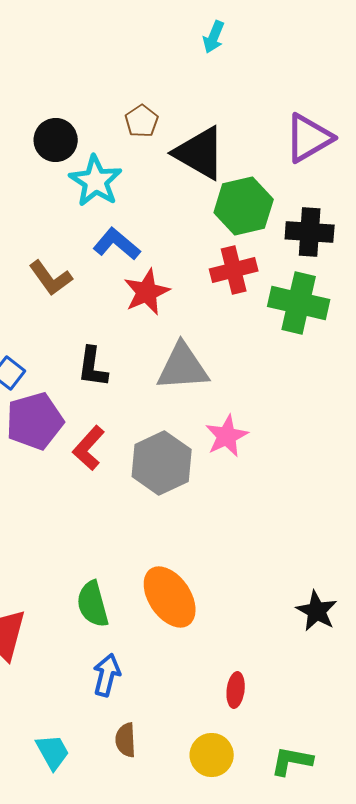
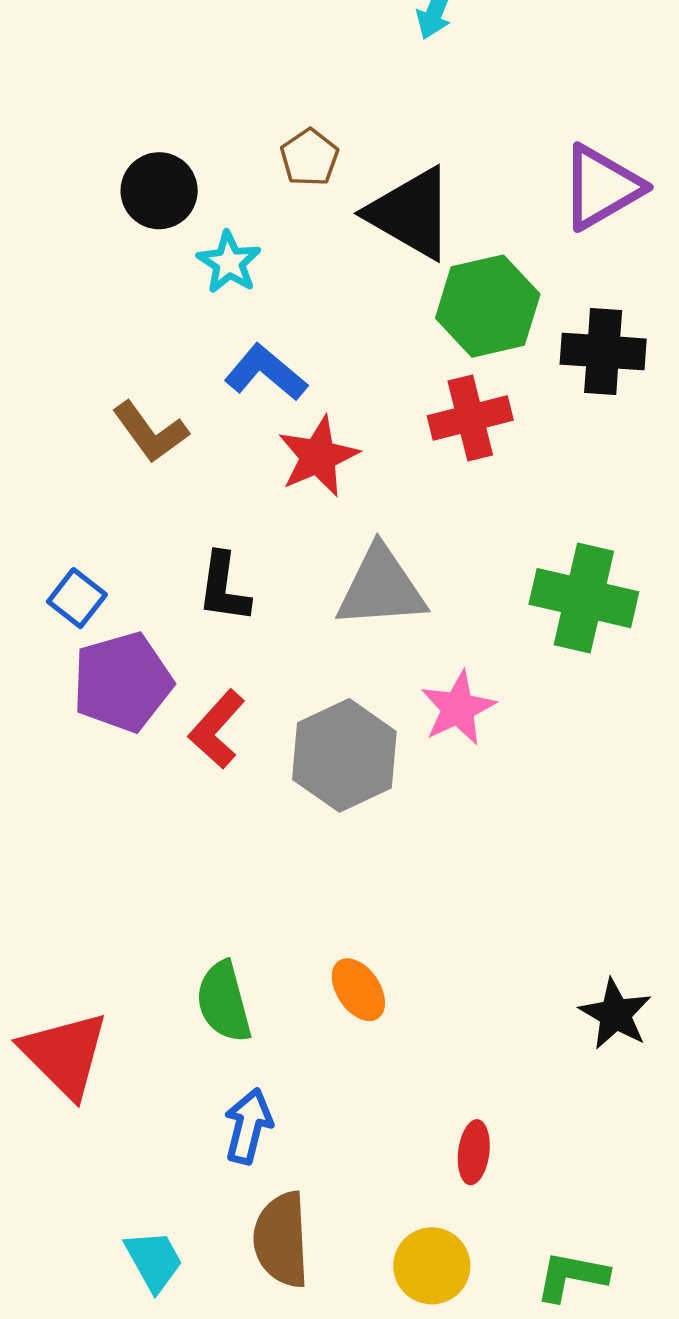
cyan star: (96, 181) -> (229, 262), size x0.7
green cross: (299, 303) -> (584, 598), moved
orange ellipse: (170, 597) -> (358, 990), size x0.6
brown semicircle: (126, 740) -> (281, 1240), size x1.6

